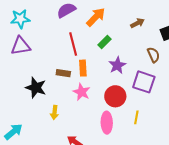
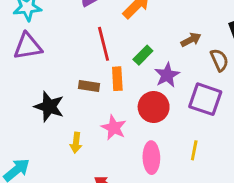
brown arrow: (137, 23) -> (191, 40), moved
green rectangle: (104, 42) -> (143, 55), moved
pink star: (82, 92) -> (114, 128), moved
red circle: (115, 96) -> (154, 107), moved

